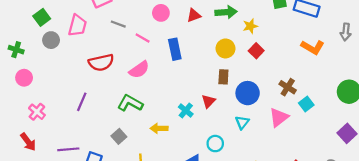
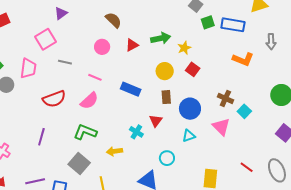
pink line: (143, 38) -> (95, 77), moved
blue rectangle: (175, 49) -> (131, 89), moved, turned -48
pink triangle: (279, 117) -> (221, 127), turned -30
cyan triangle: (242, 122) -> (189, 136), turned 40
gray square: (119, 136) -> (79, 163), size x1.5

